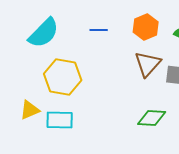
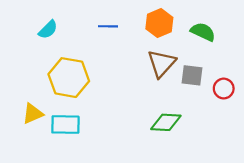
cyan semicircle: (44, 33) -> (48, 30), size x0.6

